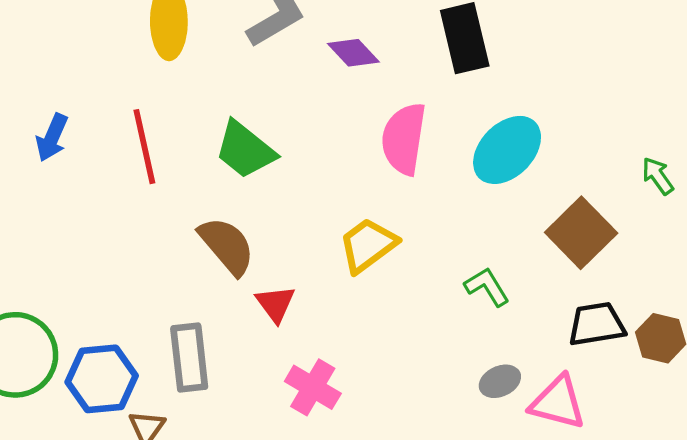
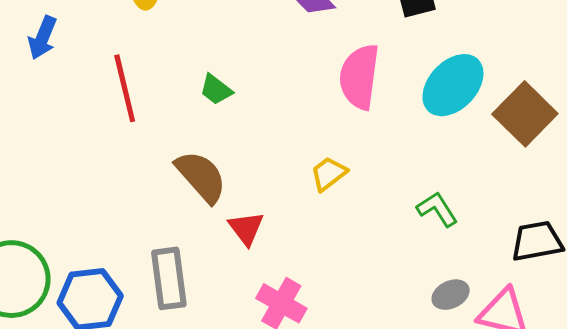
blue arrow: (52, 138) -> (42, 38), moved
green trapezoid: (245, 150) -> (216, 90), size x0.6
brown square: (581, 233) -> (525, 114), moved
yellow trapezoid: (368, 245) -> (329, 174), size x0.7

